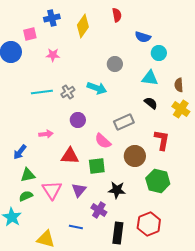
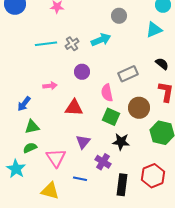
cyan triangle: (150, 78) -> (154, 30), turned -30
cyan arrow: (97, 88) -> (101, 40), turned -42
black semicircle: (151, 103) -> (162, 64), moved
pink semicircle: (103, 141) -> (107, 93), turned 36
green square: (97, 166) -> (111, 117), moved, turned 30
pink triangle: (52, 190) -> (56, 158), moved

